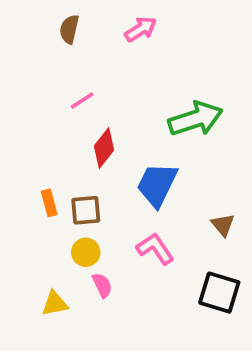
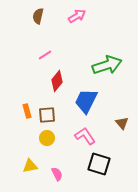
pink semicircle: (102, 285) -> (57, 174), moved
black square: (219, 293) -> (99, 164), moved

